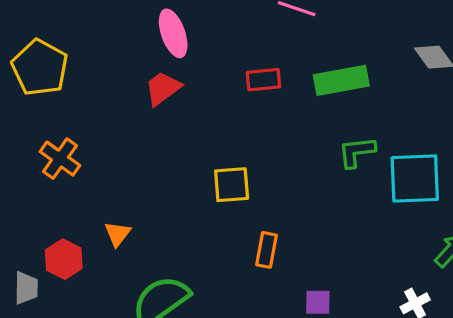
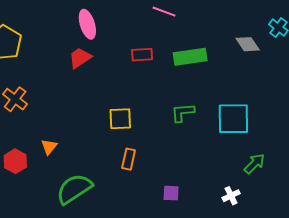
green L-shape: (357, 152) -> (183, 112), moved
orange rectangle: (267, 250) -> (129, 159), moved

